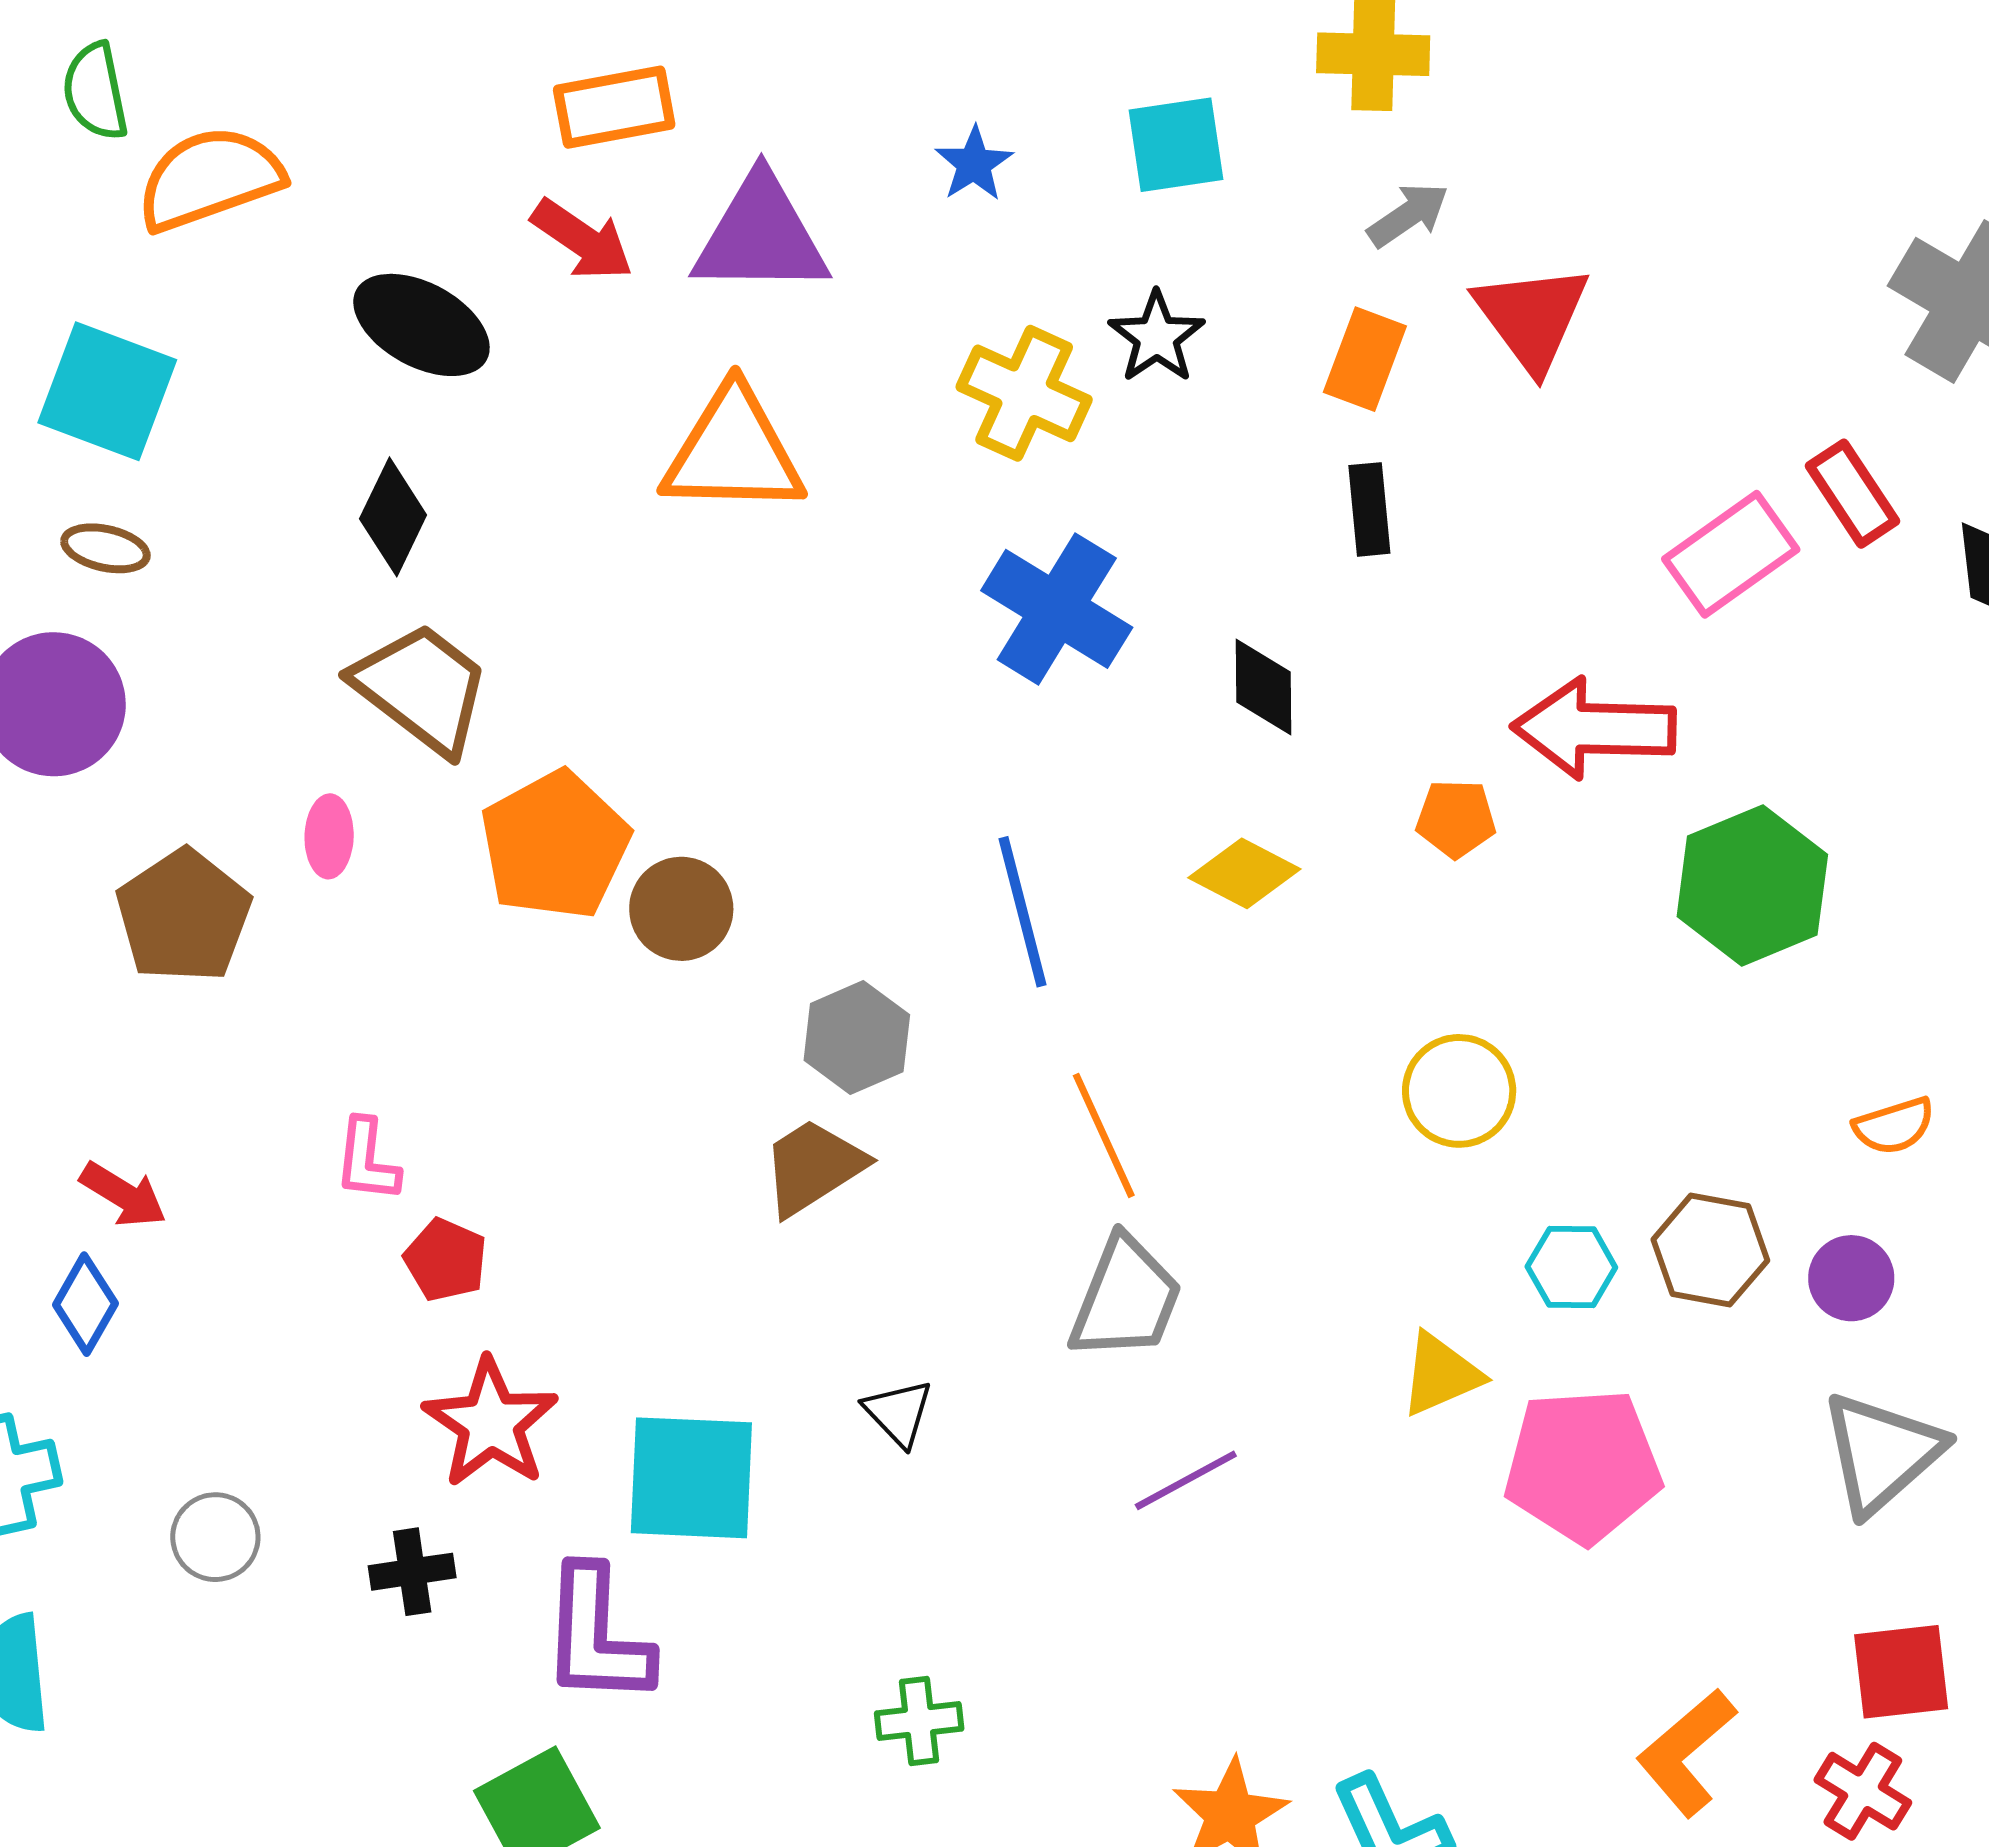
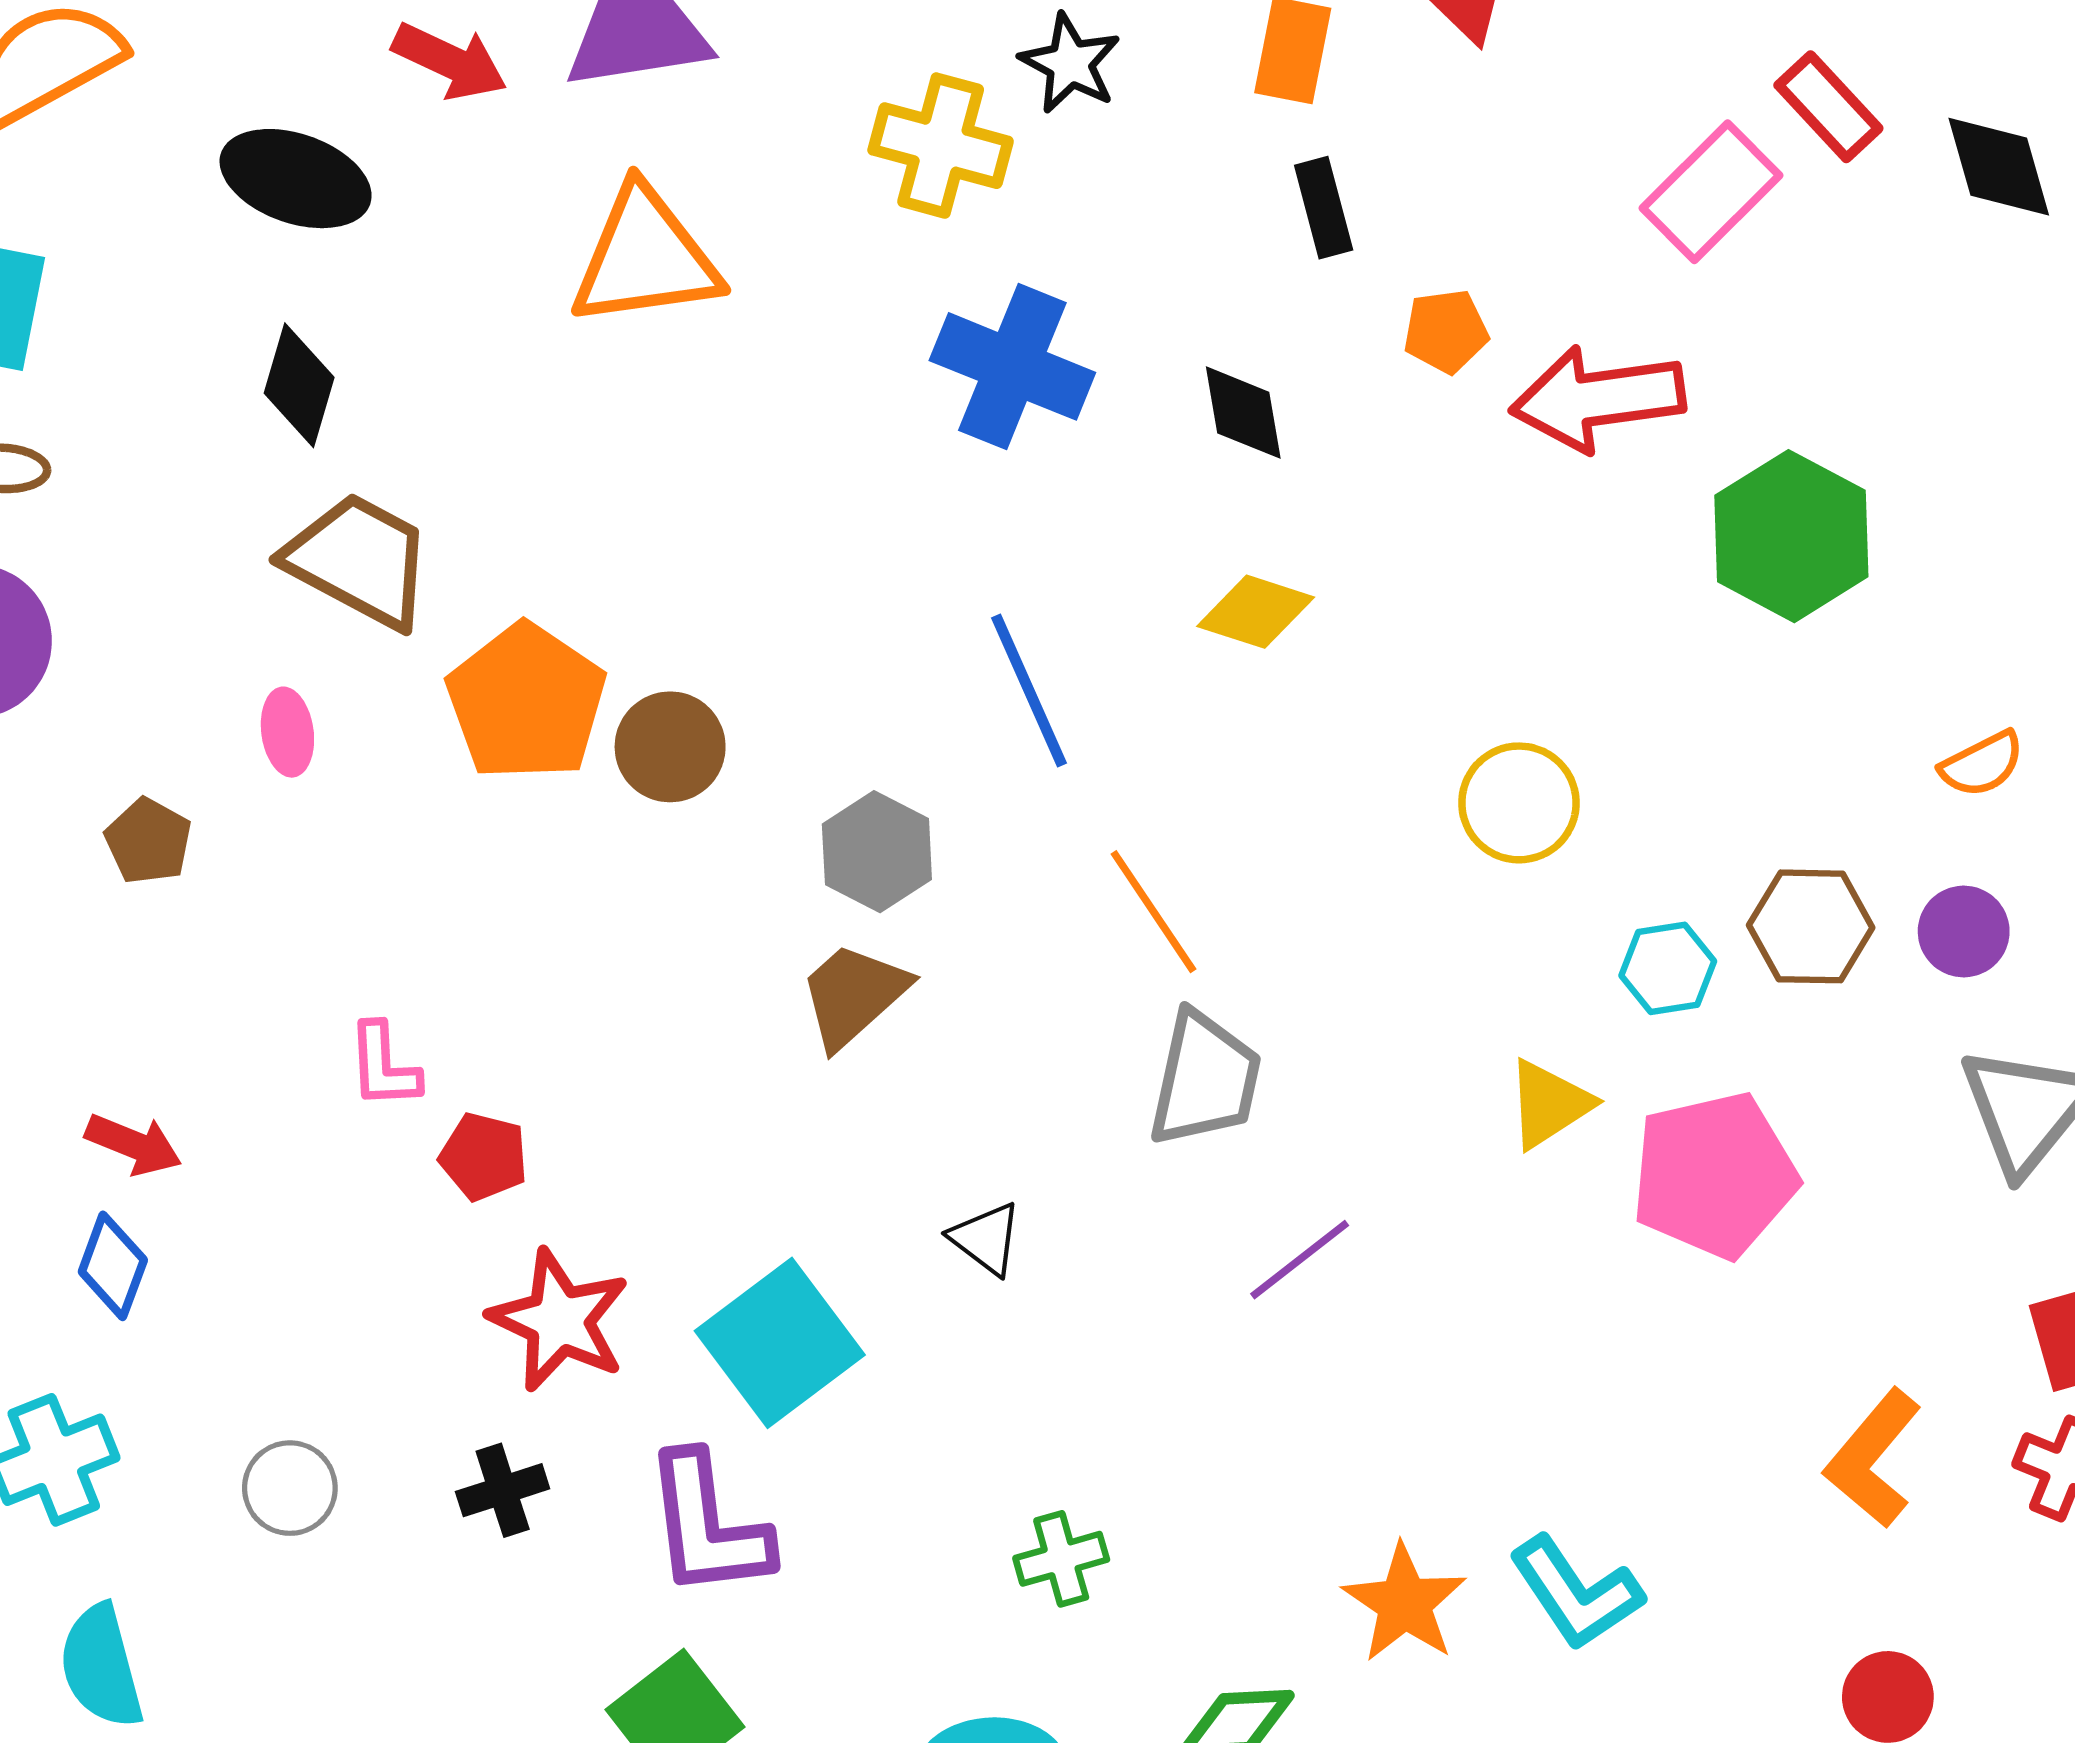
orange pentagon: (1456, 819) -> (1446, 331), moved
brown pentagon: (183, 916) -> (148, 841), size x0.6
cyan square: (691, 1478) -> (780, 1343), turned -30

